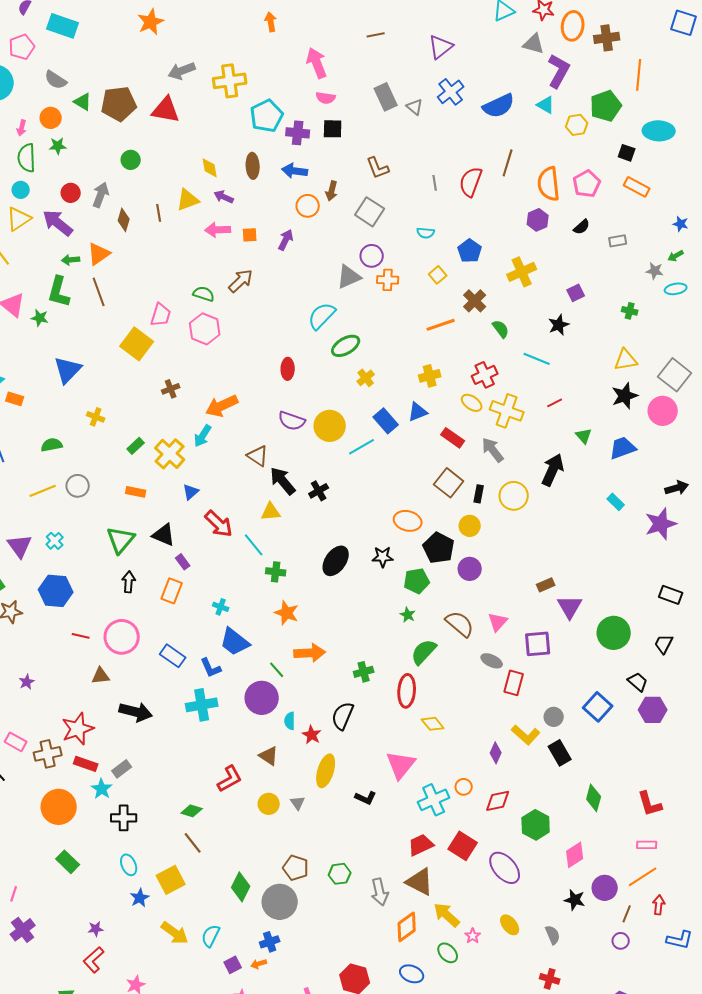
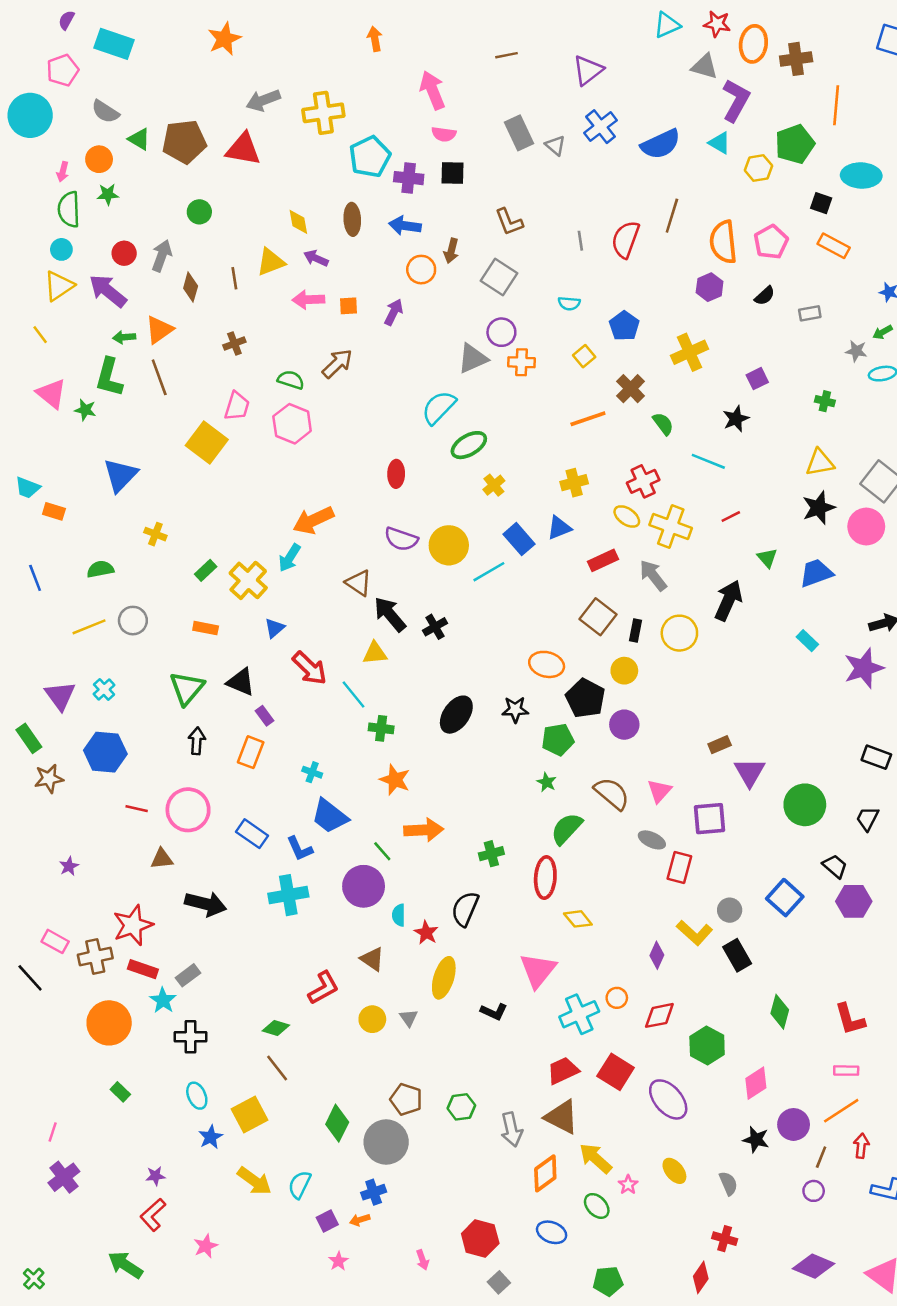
brown cross: (171, 389) -> (234, 343), moved
red rectangle: (453, 438) -> (603, 560), turned -60
green rectangle: (68, 862) -> (120, 1092), size x0.7

